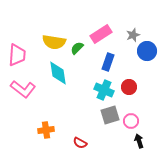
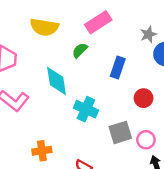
pink rectangle: (101, 34) -> (98, 22), moved
yellow semicircle: (54, 42) -> (44, 27), moved
cyan cross: (104, 90) -> (86, 109), moved

